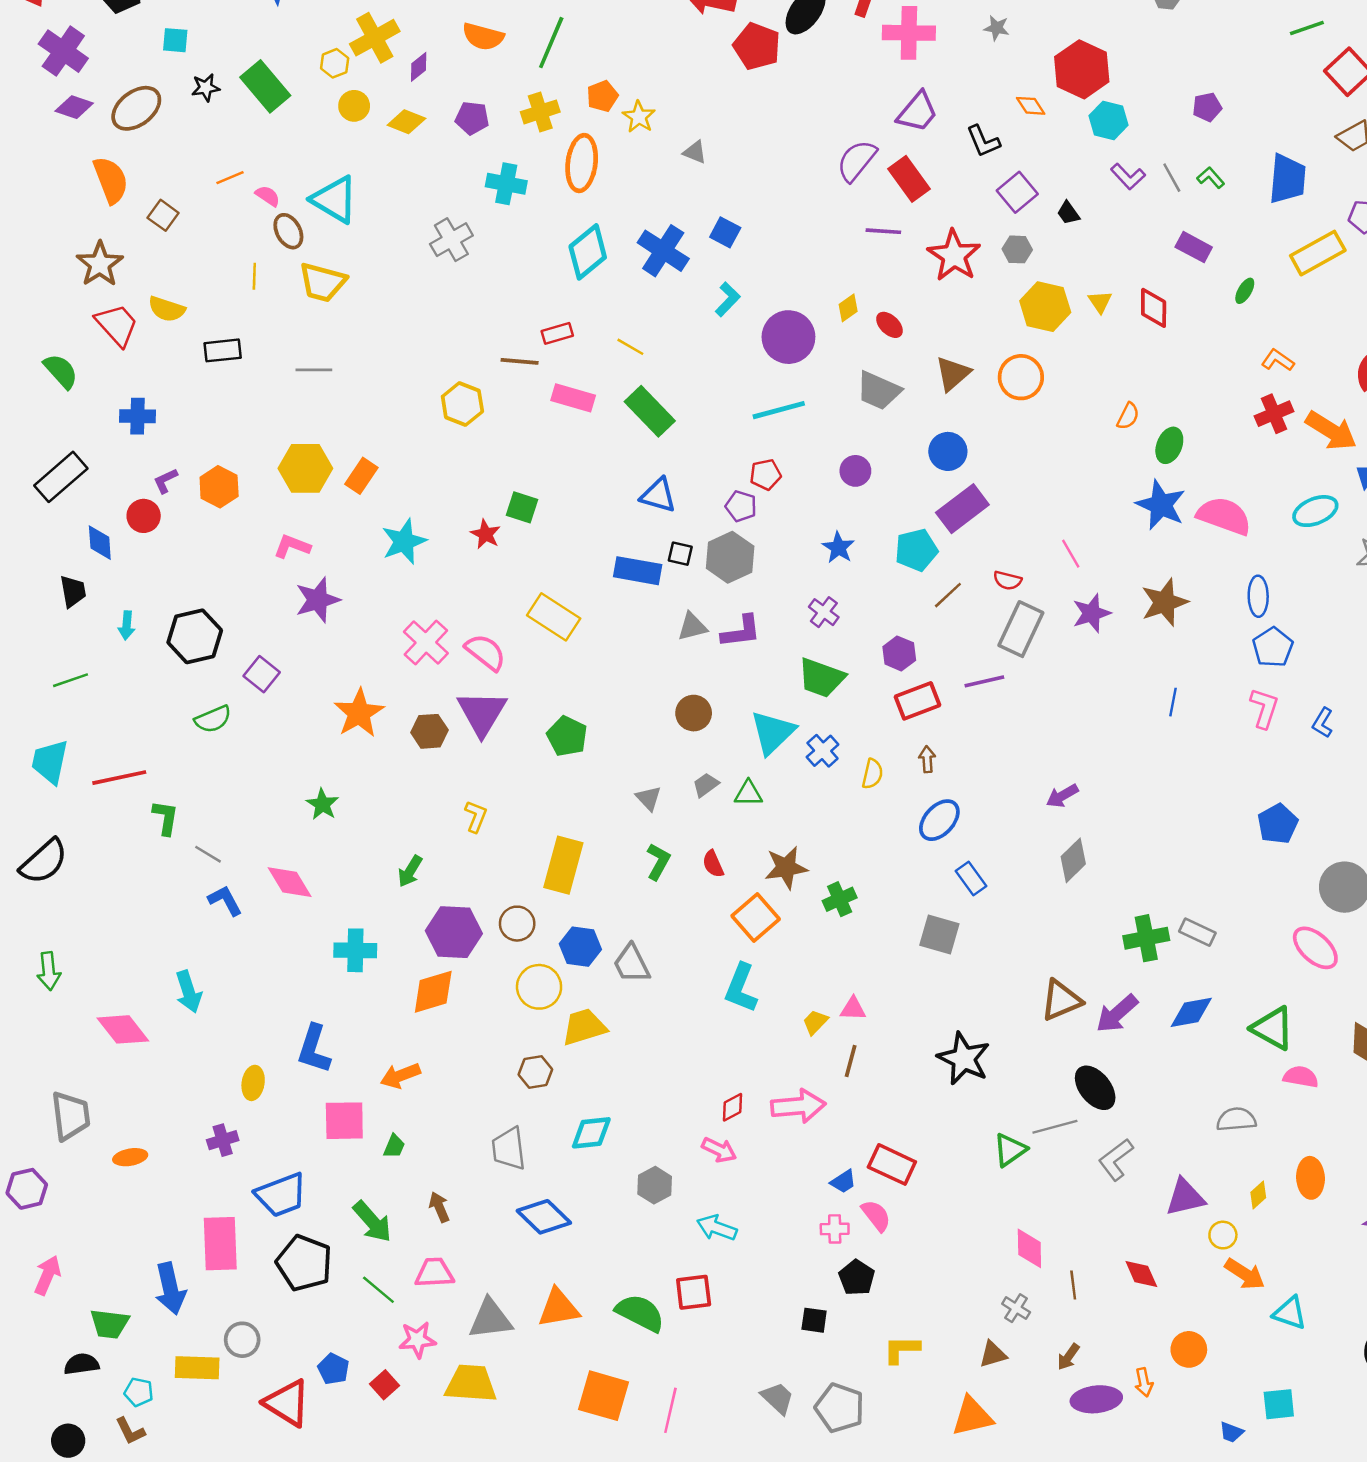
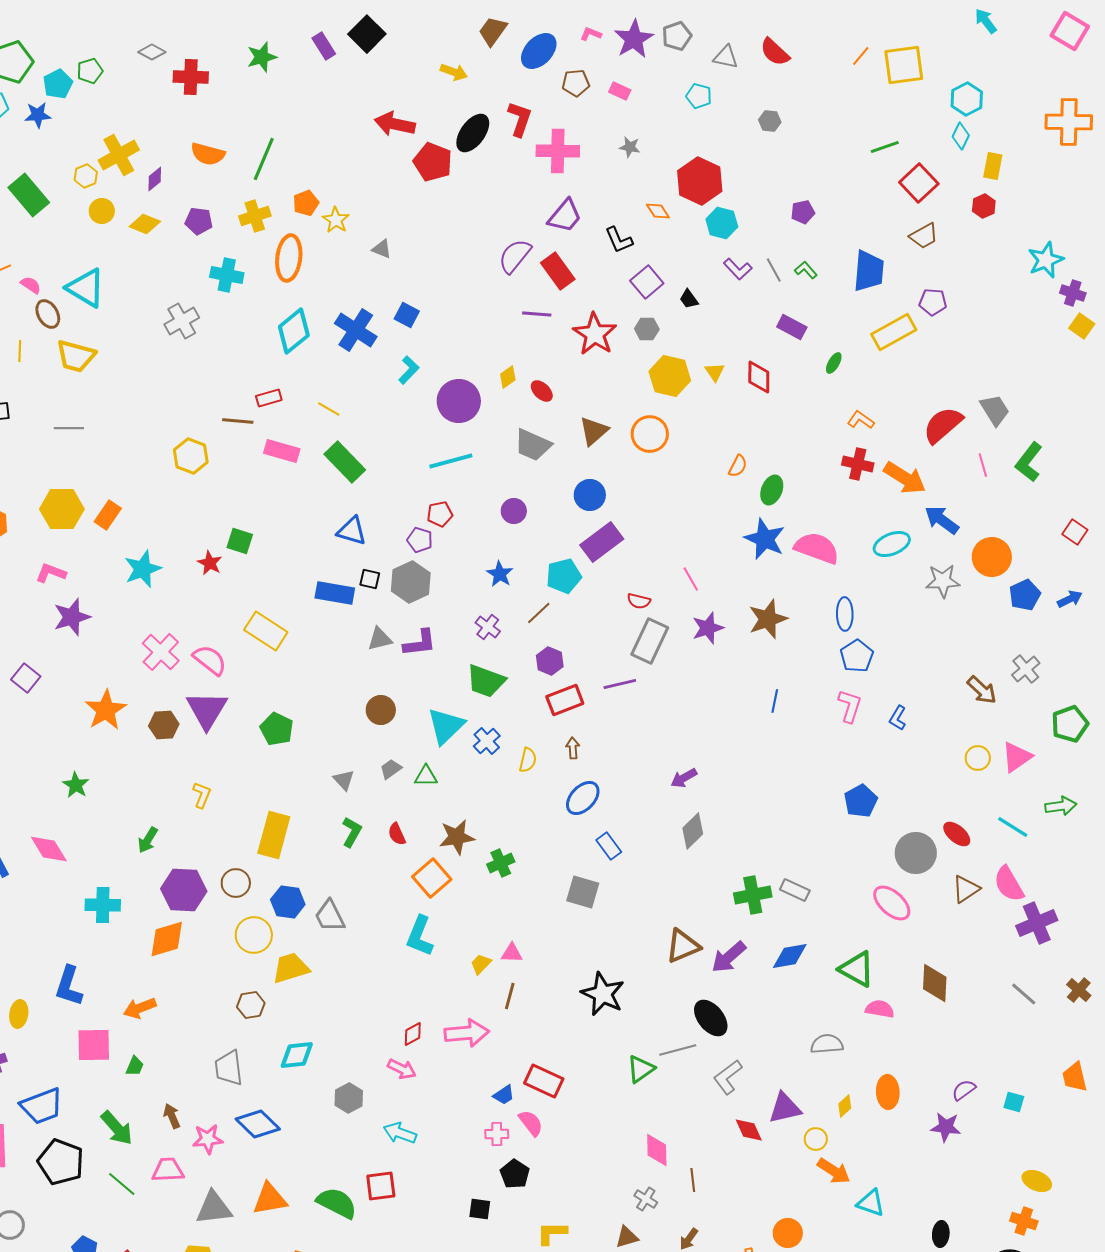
red cross: (1274, 414) -> (858, 464), turned 36
brown line: (948, 595) -> (539, 613), moved
red diamond: (1141, 1274) -> (749, 1130), moved
pink star: (417, 1340) -> (208, 1139), moved

